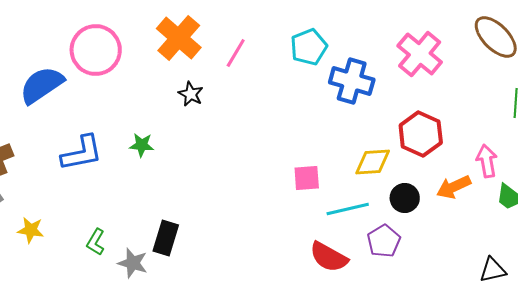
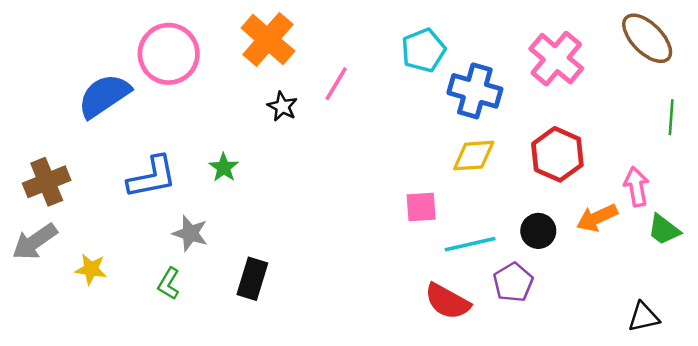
pink line: (236, 53) -> (336, 84), moved
green star: (142, 145) -> (224, 167), turned 30
yellow diamond: (373, 162) -> (474, 156), moved
gray star: (133, 263) -> (190, 233), moved

